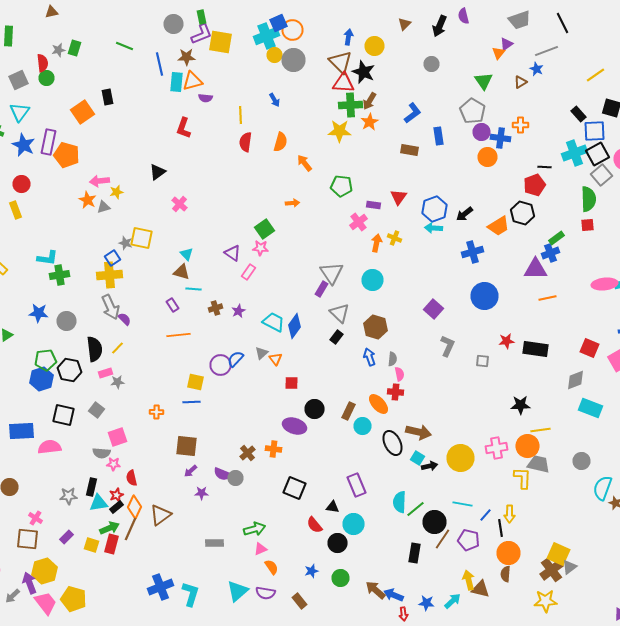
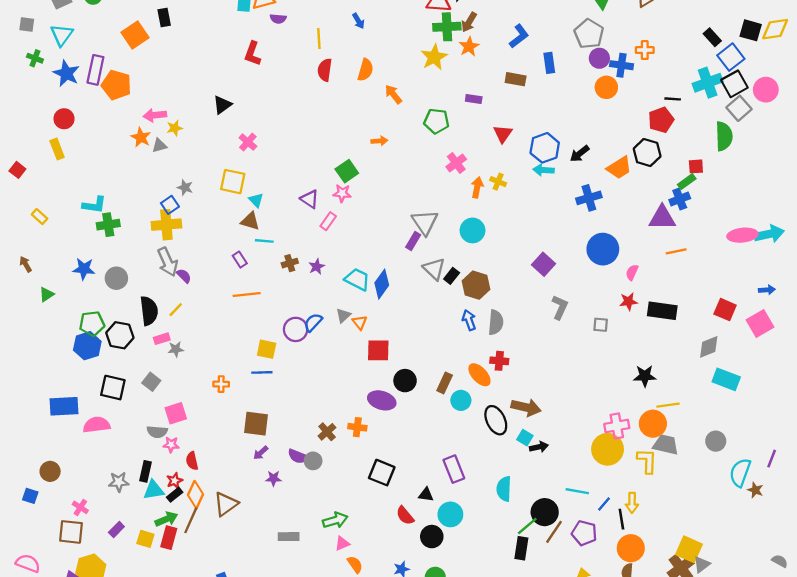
yellow star: (340, 131) -> (434, 57), turned -30
blue square: (594, 131) -> (731, 57), turned -35
purple rectangle: (374, 205) -> (474, 99), moved
red square: (588, 225) -> (696, 166), moved
yellow square: (142, 238) -> (233, 182), moved
black rectangle: (336, 337) -> (452, 276), moved
gray semicircle: (392, 359) -> (496, 322), size x1.5
pink semicircle: (400, 374) -> (632, 272), moved, turned -144
red square: (292, 383) -> (378, 350), size x1.5
yellow circle: (460, 458) -> (608, 449), moved
green line: (416, 509) -> (527, 526), moved

